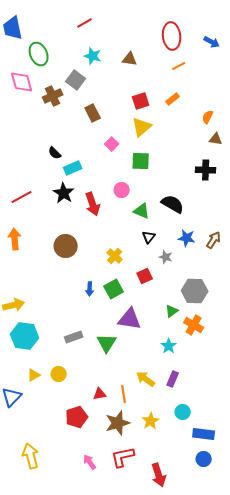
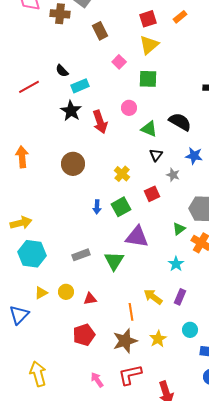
brown cross: (53, 96) -> (60, 14), turned 30
red line: (22, 197) -> (29, 87), moved
red triangle: (100, 394) -> (90, 299), moved

